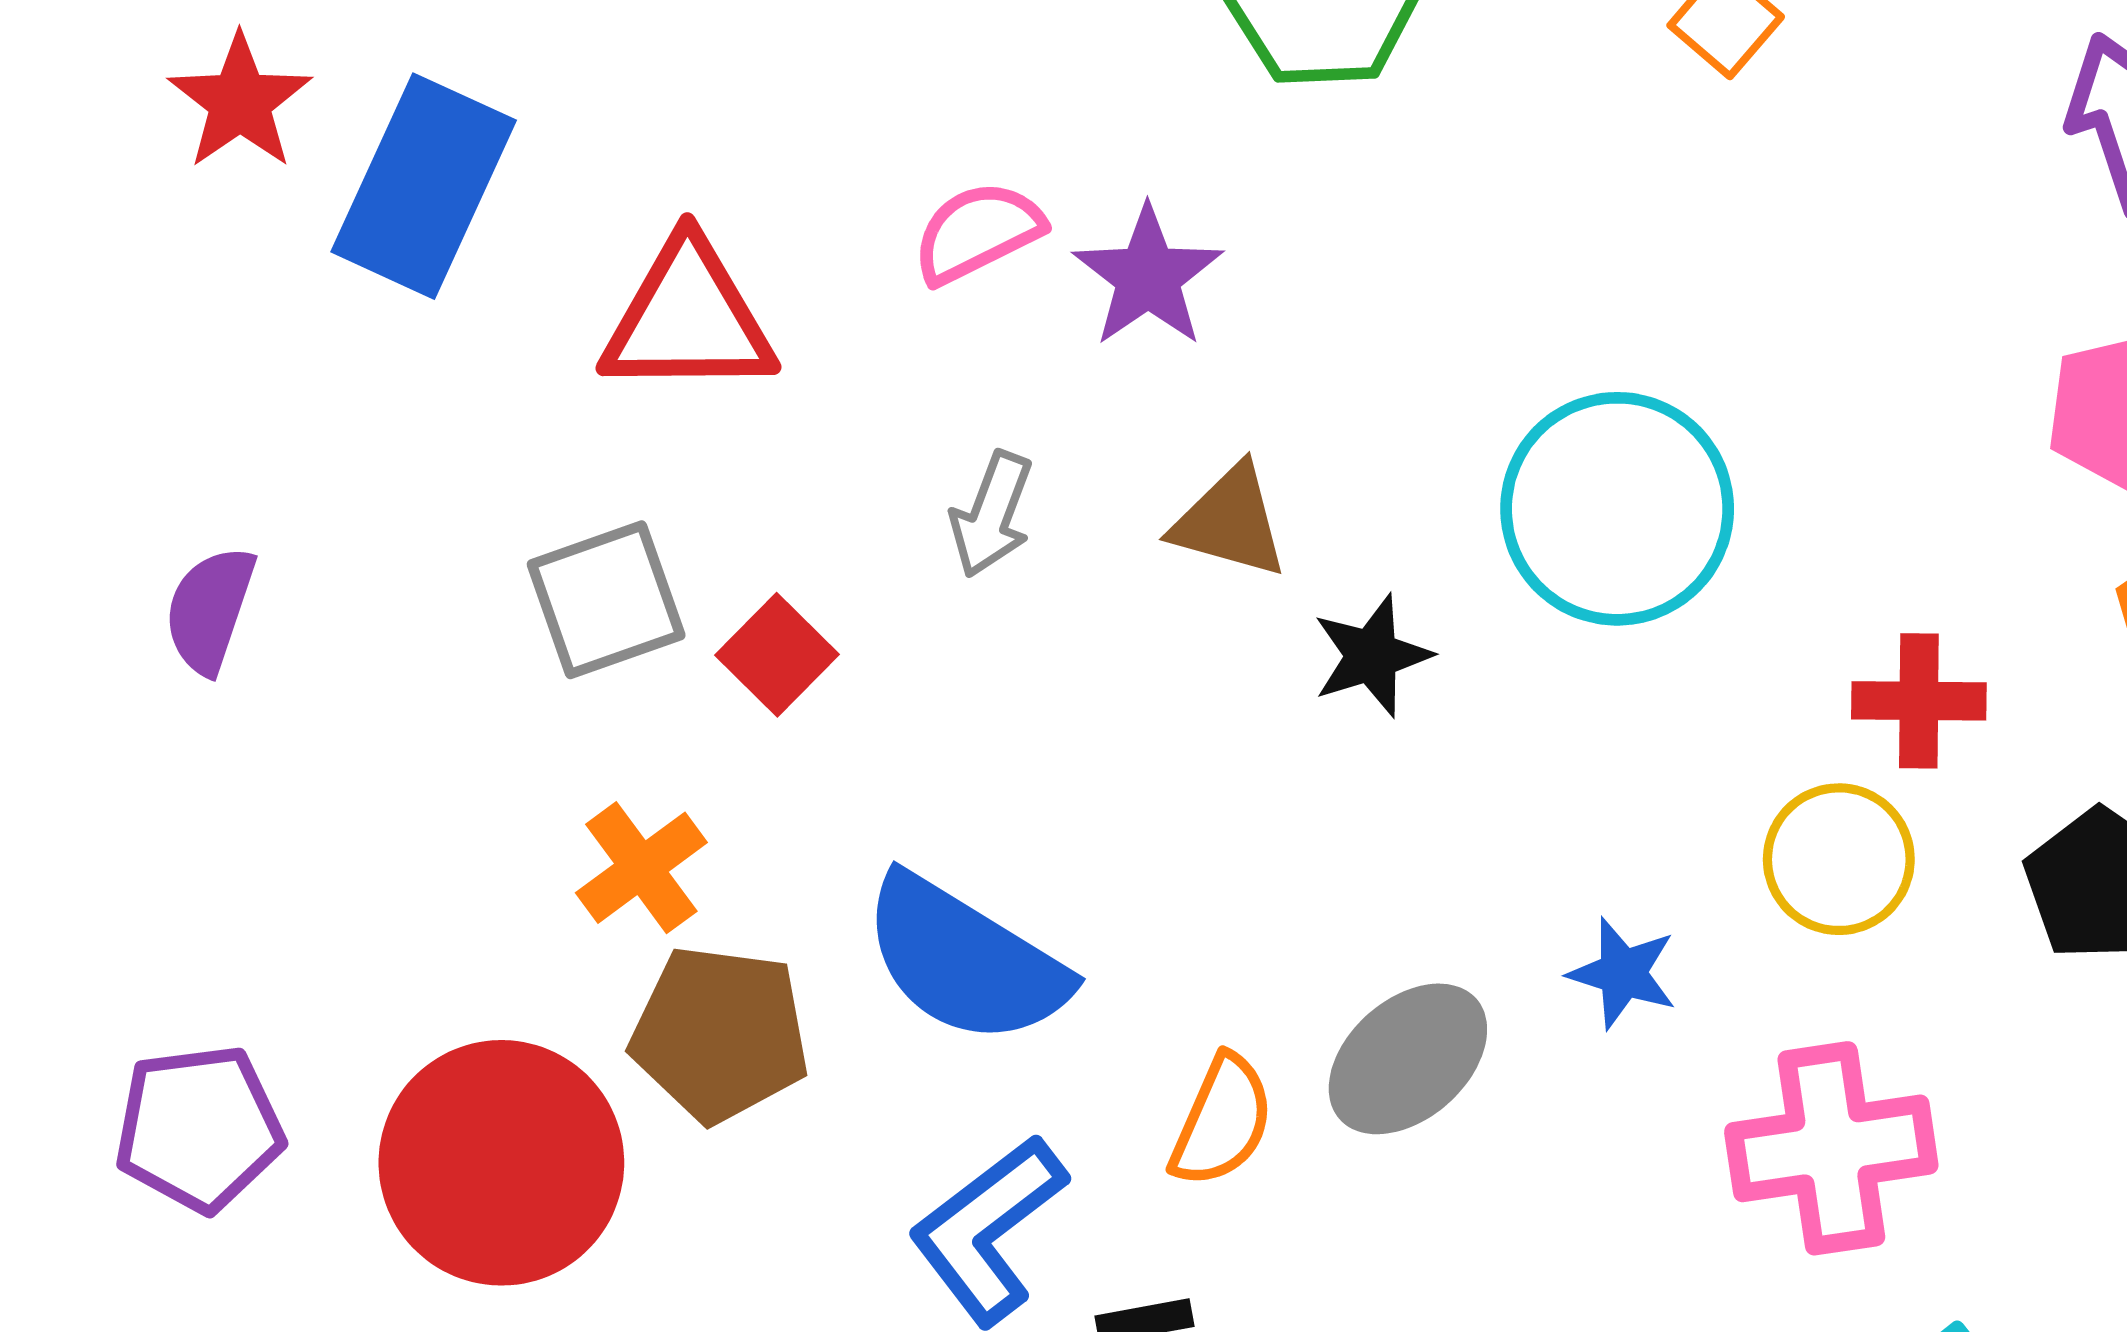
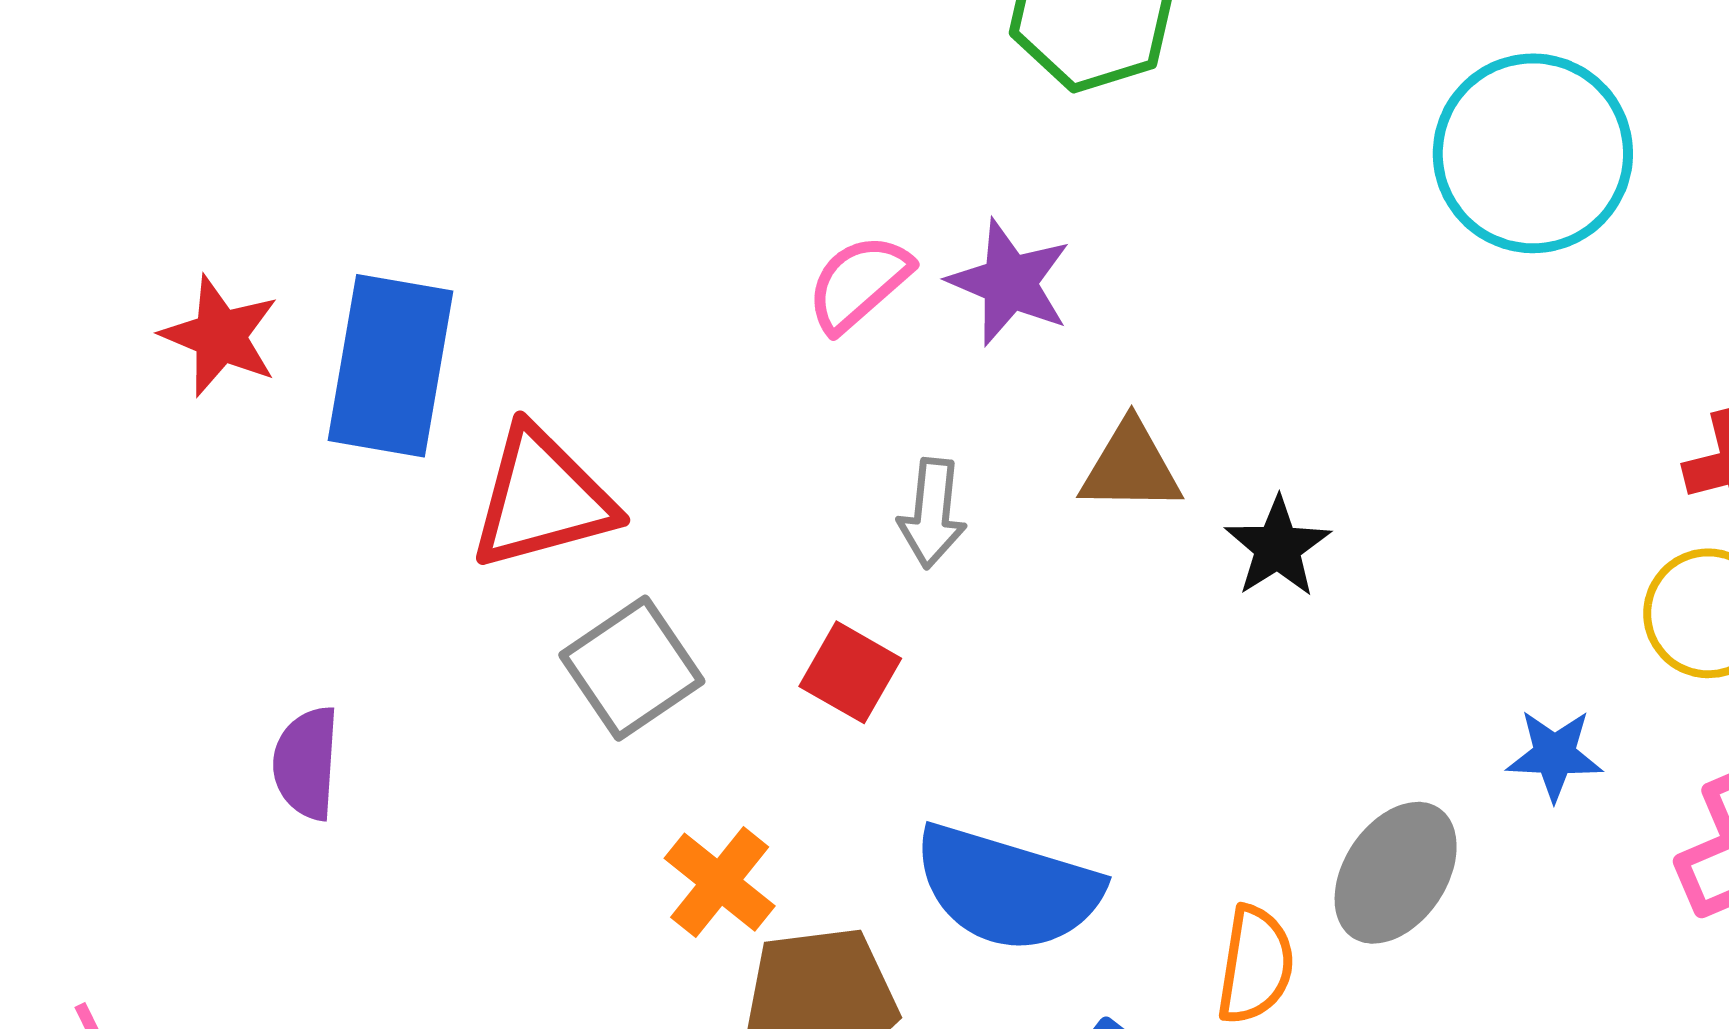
red triangle: (688, 318) -> (542, 499), moved
cyan circle: (1617, 509) -> (1533, 153), moved
red square: (777, 655) -> (850, 672), moved

